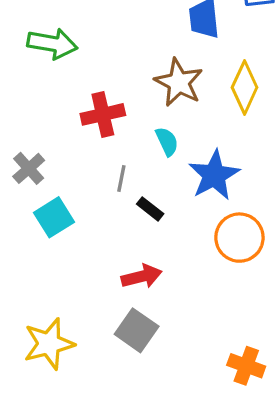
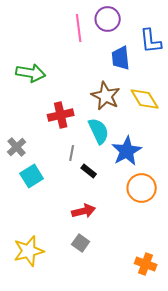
yellow diamond: (245, 87) -> (145, 99), turned -56
cyan semicircle: (167, 141) -> (99, 131), size x1.5
gray square: (137, 330) -> (81, 243), size x0.7

